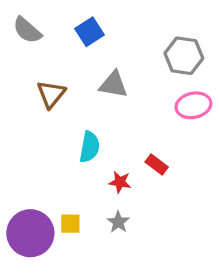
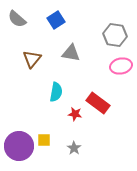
red rectangle: (157, 164) -> (98, 103), size x1.6
gray star: (118, 222) -> (74, 148), moved

